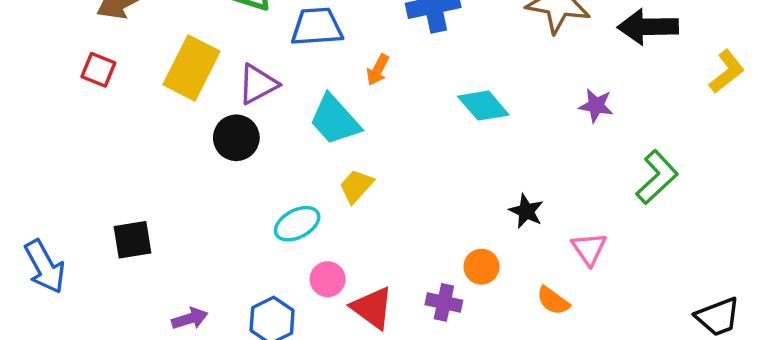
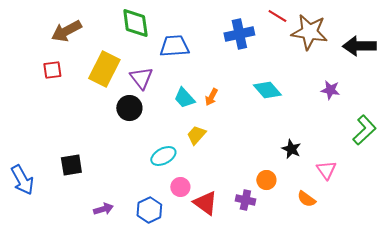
red square: (98, 70) -> (52, 70), turned -30
orange arrow: (378, 70) -> (211, 97), moved
purple triangle: (258, 84) -> (141, 78), turned -40
cyan trapezoid: (335, 120) -> (184, 98), size x0.7

